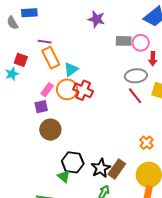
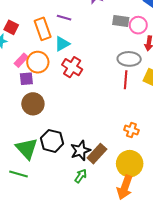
purple line: (45, 42) -> (64, 18), moved
orange circle: (67, 89) -> (38, 62), moved
pink rectangle: (47, 90) -> (21, 60), moved
red line: (135, 96) -> (126, 80), turned 36
orange cross: (147, 143) -> (131, 130), turned -32
green triangle: (64, 176) -> (27, 149), moved, size x1.6

